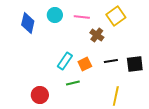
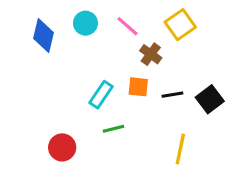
pink line: (82, 17) -> (127, 26), turned 35
orange square: (85, 64) -> (138, 87), moved, turned 32
black square: (135, 64) -> (210, 99), turned -30

